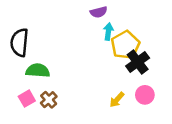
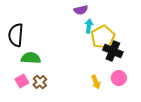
black cross: (138, 62) -> (113, 51), turned -30
yellow arrow: (117, 100) -> (96, 82), turned -64

